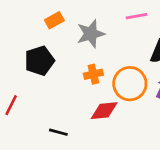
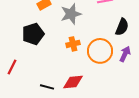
red diamond: (104, 111) -> (73, 82), moved

